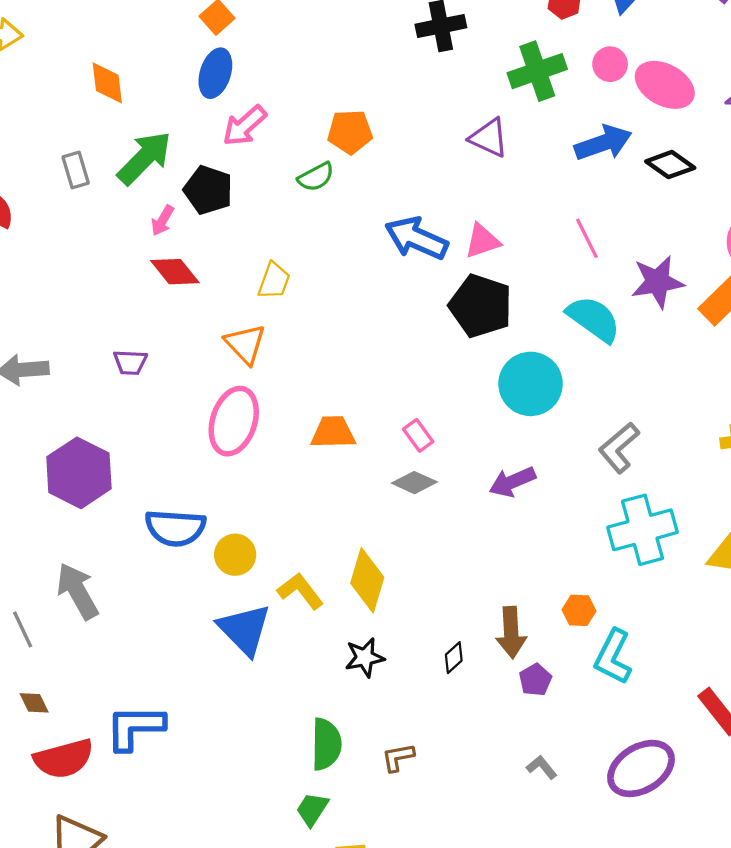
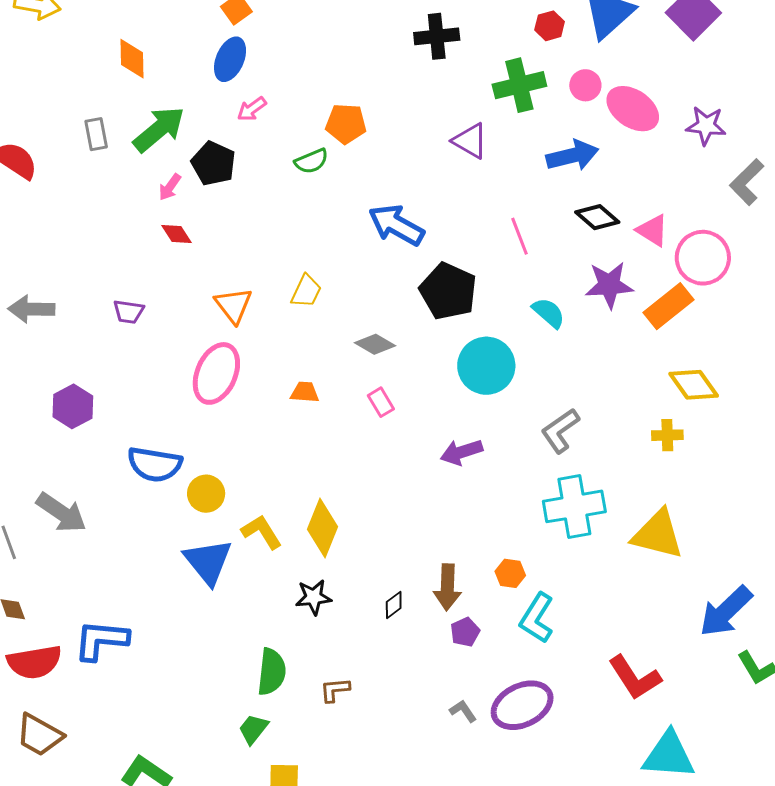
pink arrow: (245, 126) -> (252, 109), size x0.7
black diamond: (670, 165) -> (597, 217), moved
pink line: (587, 238) -> (520, 236), moved
pink triangle: (482, 241) -> (652, 230), moved, turned 45
red diamond: (175, 272) -> (176, 234), size x0.7
yellow trapezoid: (274, 281) -> (306, 291), moved
cyan semicircle: (594, 319) -> (549, 313), size x0.7
orange trapezoid: (333, 432) -> (305, 392), size x0.7
purple hexagon: (79, 473) -> (73, 406), size x0.7
gray diamond: (414, 483) -> (375, 344), moved
gray arrow: (78, 591) -> (61, 513), turned 148
purple ellipse: (641, 768) -> (522, 705), moved

